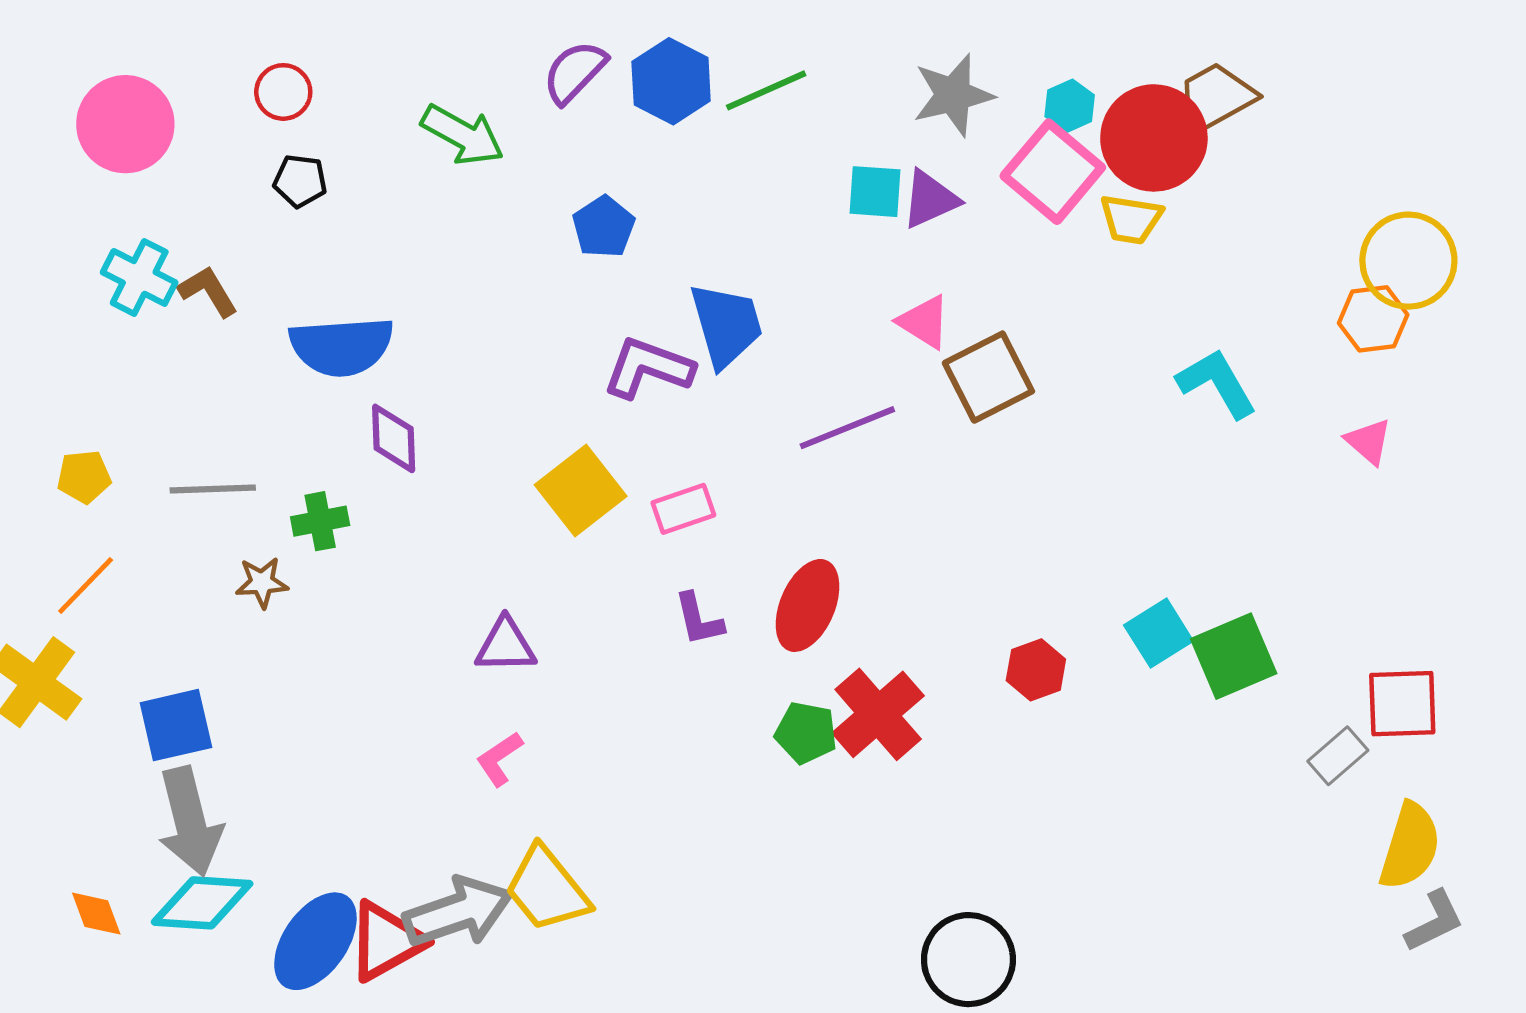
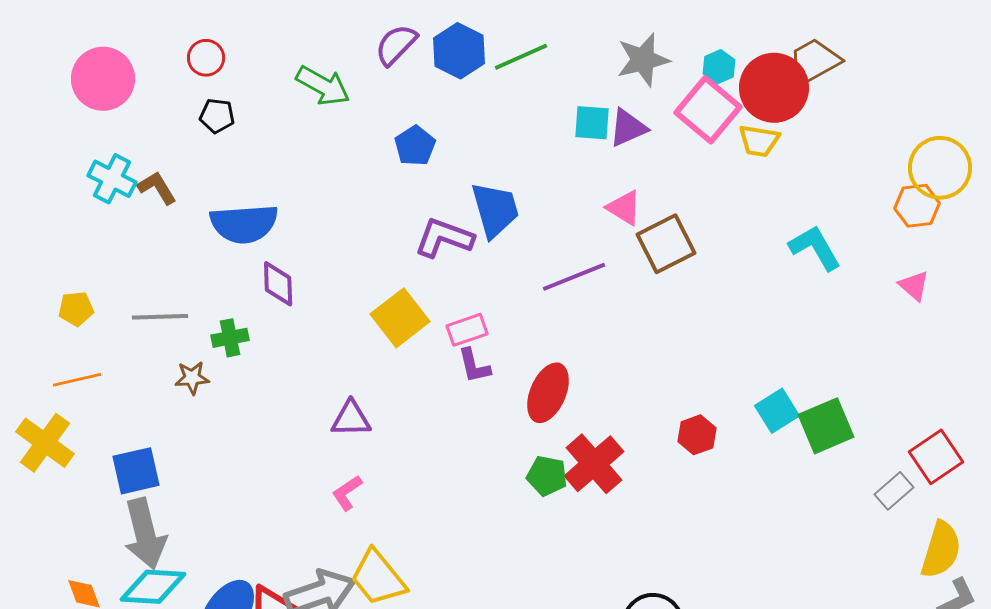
orange line: (86, 586) -> (77, 380), turned 33
purple L-shape: (699, 619) -> (474, 366), moved
red square: (1402, 704) -> (936, 457), turned -32

